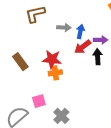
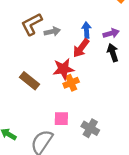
gray arrow: (64, 28) -> (52, 32), moved
red arrow: (83, 47) -> (81, 48), moved
pink square: (39, 101) -> (61, 119), turned 32

